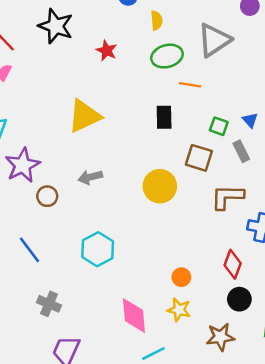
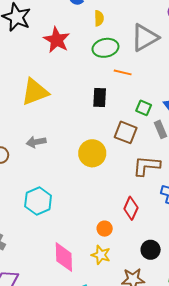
red star: (107, 51) -> (57, 40), size x1.5
red diamond: (233, 264) -> (131, 208), moved

